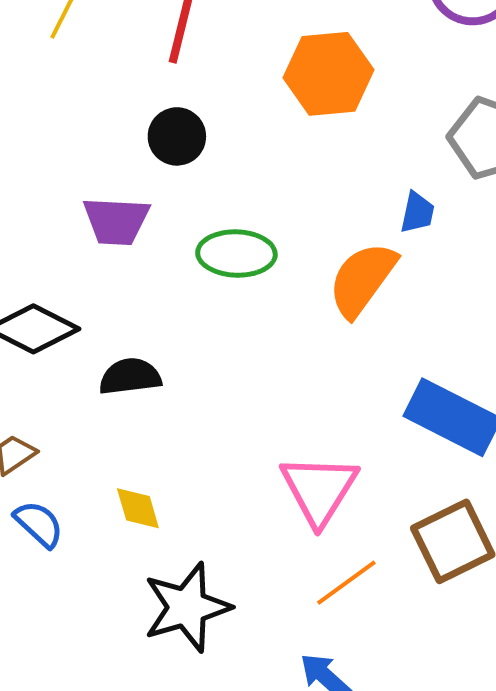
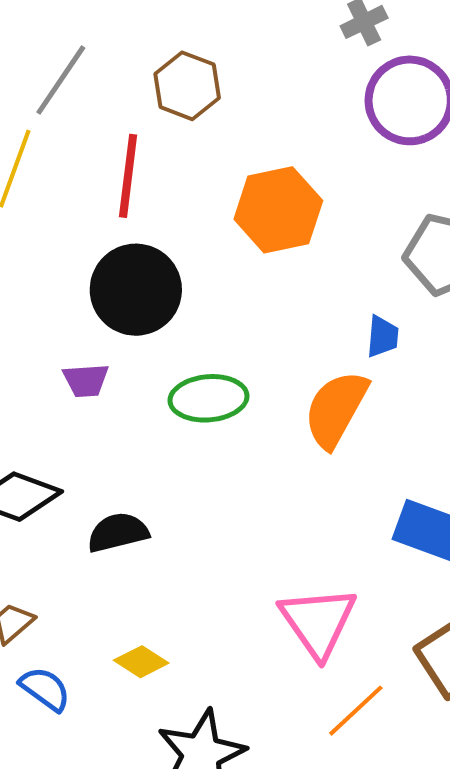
black circle: (177, 136) -> (136, 290), size x1.6
purple trapezoid: (116, 221) -> (86, 380), size x0.7
yellow diamond: (138, 508) -> (141, 662), turned -34

